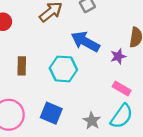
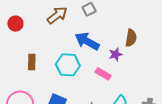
pink rectangle: (122, 89) -> (103, 74), moved

